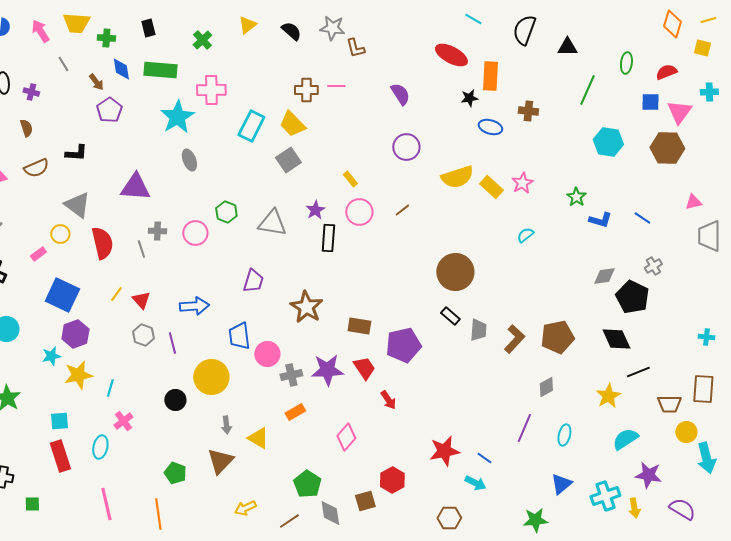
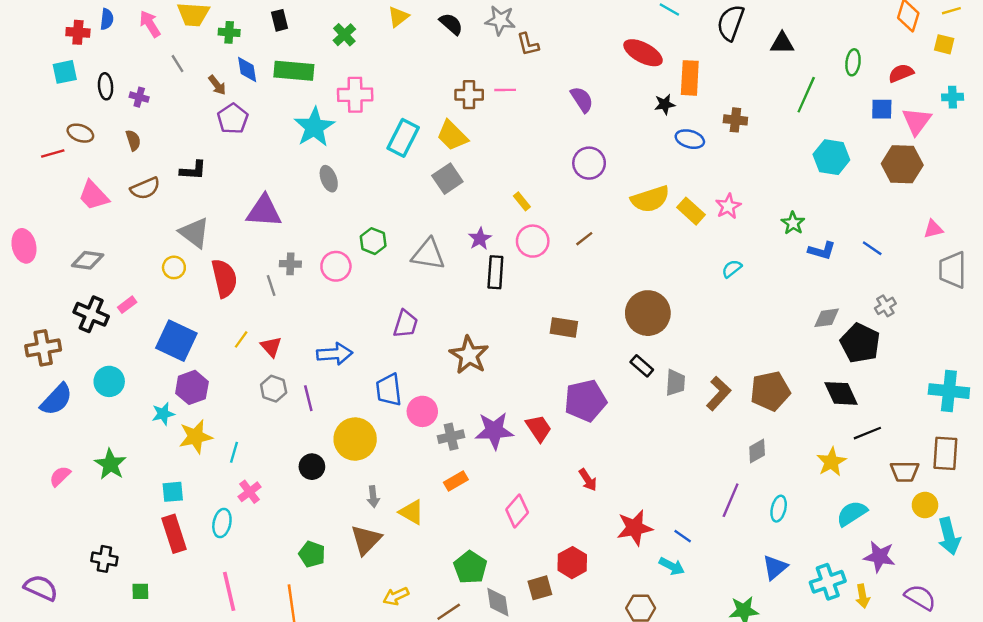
pink rectangle: (38, 254) -> (127, 305), moved
brown rectangle: (359, 326) -> (564, 327), moved
cyan cross: (706, 337) -> (949, 391), size x2.0
red arrow: (388, 400) -> (588, 480), moved

